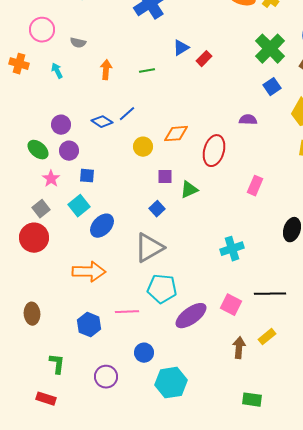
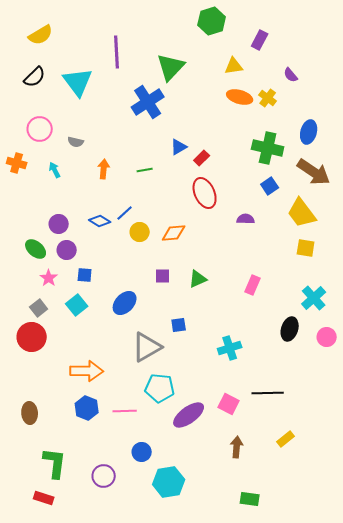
green cross: (270, 49) -> (268, 148), turned -32
yellow circle: (143, 147) -> (140, 232), moved
red ellipse: (214, 151) -> (205, 193), moved, turned -40
green triangle: (189, 190) -> (198, 279), moved
blue square: (157, 209) -> (179, 325), moved, turned 35
blue ellipse: (102, 226) -> (125, 303), moved
blue hexagon: (89, 325) -> (87, 408), moved
yellow rectangle: (267, 337) -> (286, 439), moved
green L-shape: (57, 364) -> (55, 463), size x1.5

